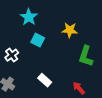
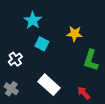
white rectangle: (45, 80) -> (49, 85), size x1.5

